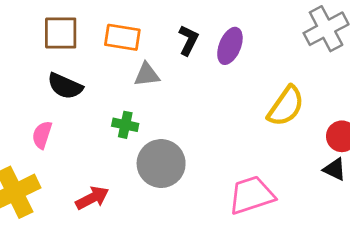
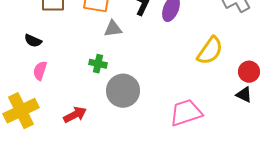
black semicircle: (65, 86) -> (33, 41), moved, size x0.7

